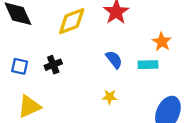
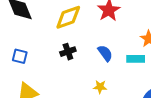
black cross: (53, 65) -> (68, 52), moved

